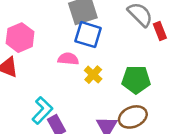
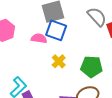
pink semicircle: (68, 59) -> (39, 38), moved

